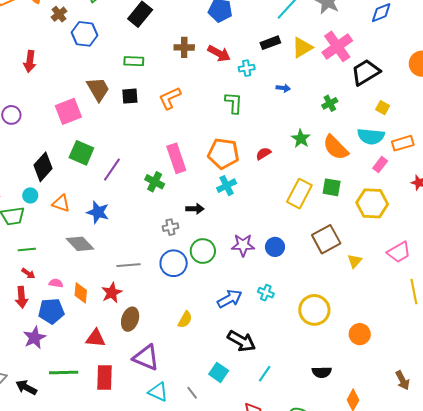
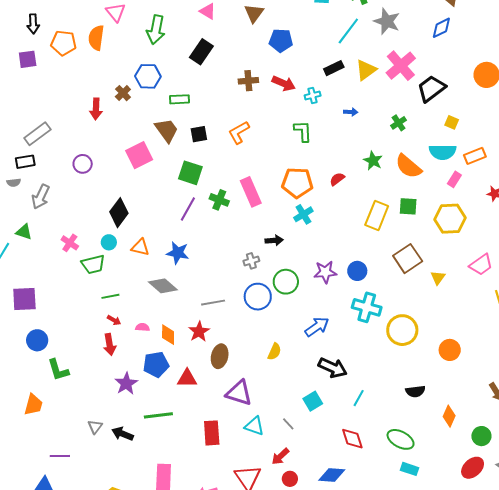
brown cross: (59, 14) -> (123, 93), moved
green rectangle: (134, 61) -> (180, 99), moved
green square: (81, 153) -> (190, 173), moved
green cross: (155, 182) -> (219, 200), moved
cyan cross: (266, 293) -> (367, 307), moved, size x1.8
blue pentagon: (51, 311) -> (156, 364), moved
cyan square: (219, 372) -> (313, 401), turned 30
red rectangle: (105, 377) -> (212, 433), moved

